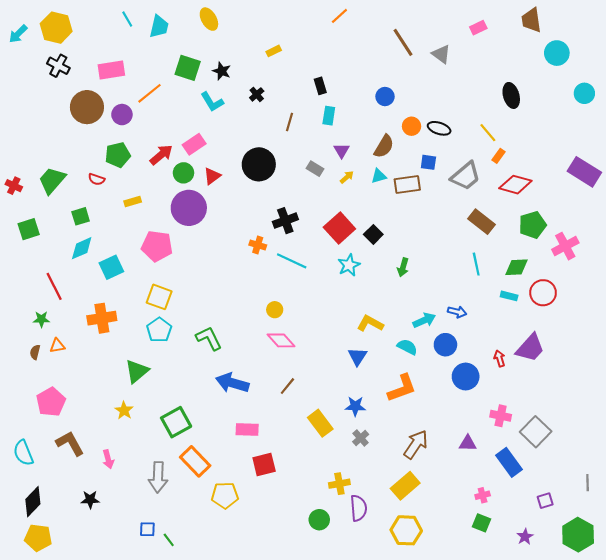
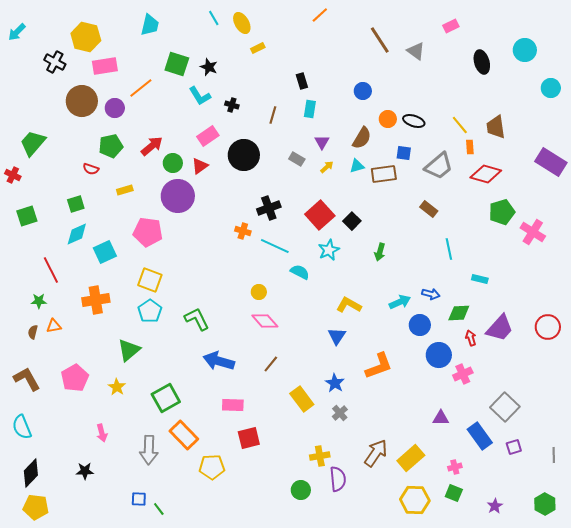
cyan line: (127, 19) -> (214, 18), moved
yellow ellipse: (209, 19) -> (242, 23), moved
brown trapezoid: (531, 20) -> (496, 127), moved
yellow hexagon: (56, 28) -> (86, 37), moved
black cross: (257, 94) -> (232, 105), moved, turned -32
black ellipse: (511, 95) -> (482, 62), moved
pink rectangle: (194, 144) -> (208, 136), moved
orange rectangle: (498, 156) -> (470, 147), turned -40
green trapezoid: (52, 180) -> (33, 143), moved
brown rectangle: (482, 222) -> (429, 209), moved, size x0.7
pink cross: (565, 246) -> (533, 232), turned -30
green diamond: (517, 267) -> (459, 313), moved
red circle: (543, 293) -> (548, 327), moved
cyan semicircle: (407, 347) -> (300, 272), moved
pink pentagon: (51, 402) -> (75, 378), moved
blue star: (355, 406) -> (335, 383), turned 30
pink cross: (501, 416) -> (463, 374), moved, turned -36
brown L-shape: (70, 443) -> (27, 379), moved
brown arrow: (416, 444) -> (376, 453), moved
yellow rectangle: (405, 486) -> (411, 458), moved
purple square: (545, 501) -> (514, 447), moved
yellow hexagon: (406, 530) -> (415, 500), moved
green hexagon: (578, 535) -> (545, 504), size x0.7

